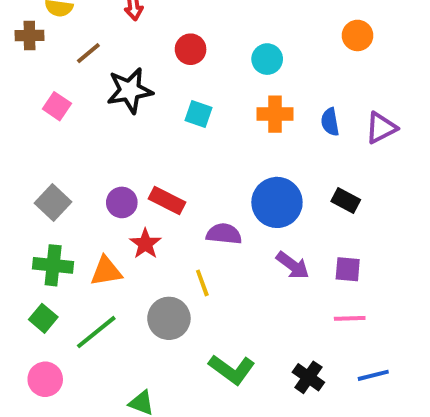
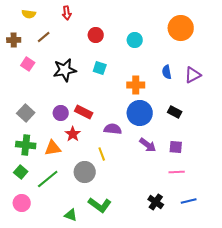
brown cross: (29, 35) -> (14, 40), moved
orange circle: (358, 35) -> (181, 28), size x1.6
black star: (130, 90) -> (65, 70), moved
orange cross: (275, 114) -> (136, 85), moved
green L-shape: (232, 369) -> (100, 205), moved

